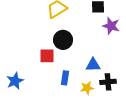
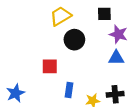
black circle: (63, 40) -> (74, 40), moved
blue triangle: (93, 65) -> (116, 58), moved

